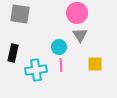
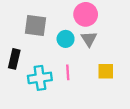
gray square: (20, 14) -> (35, 26), moved
cyan circle: (59, 47) -> (66, 39), moved

